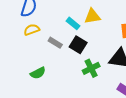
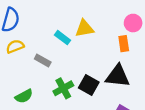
black square: (78, 45) -> (89, 85), moved
green cross: (91, 68) -> (63, 88), moved

